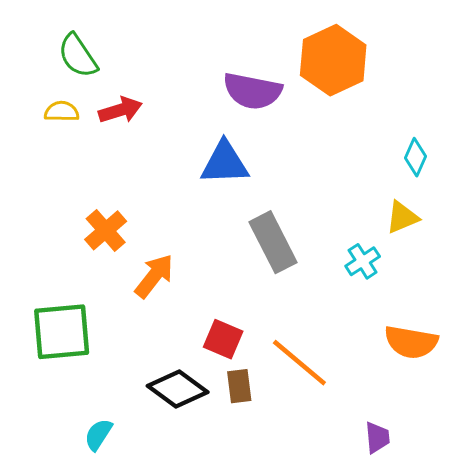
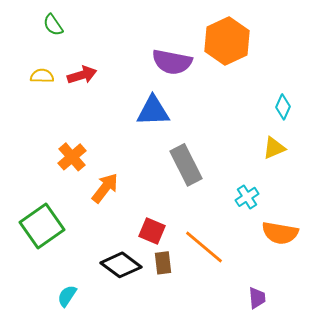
green semicircle: (78, 56) -> (53, 25), moved, size x0.7
cyan cross: (363, 261) -> (247, 197), moved
green square: (62, 332) -> (42, 226), turned -30

